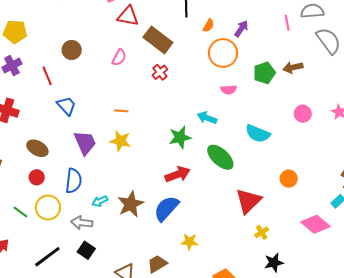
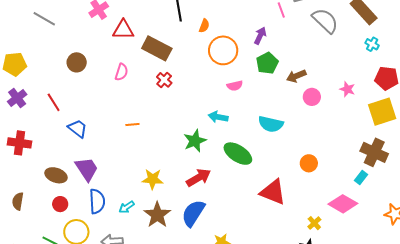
purple arrow: (241, 29) -> (260, 36), moved
brown circle: (72, 50) -> (77, 62), moved
brown arrow: (293, 68) -> (296, 76), moved
yellow star: (120, 141) -> (153, 179), moved
purple trapezoid: (85, 143) -> (87, 169), moved
cyan arrow: (100, 201) -> (127, 207), moved
red triangle: (248, 201) -> (273, 192), turned -44
yellow cross: (262, 232) -> (314, 223), moved

